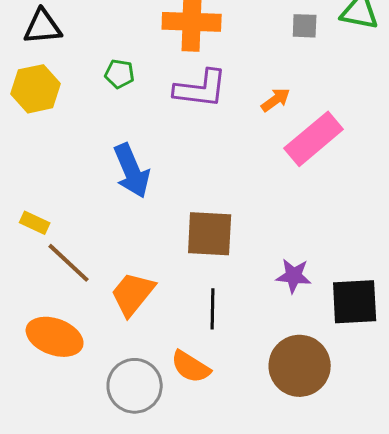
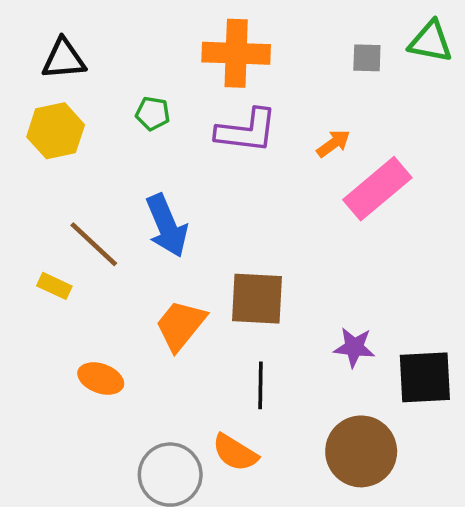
brown line: (69, 263) -> (94, 244), moved
orange trapezoid: (133, 294) -> (181, 325), moved
orange ellipse: (55, 337) -> (101, 378), moved, size x0.7

